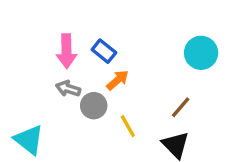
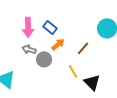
brown line: (181, 107) -> (83, 48), moved
yellow line: (128, 126) -> (73, 71), moved

